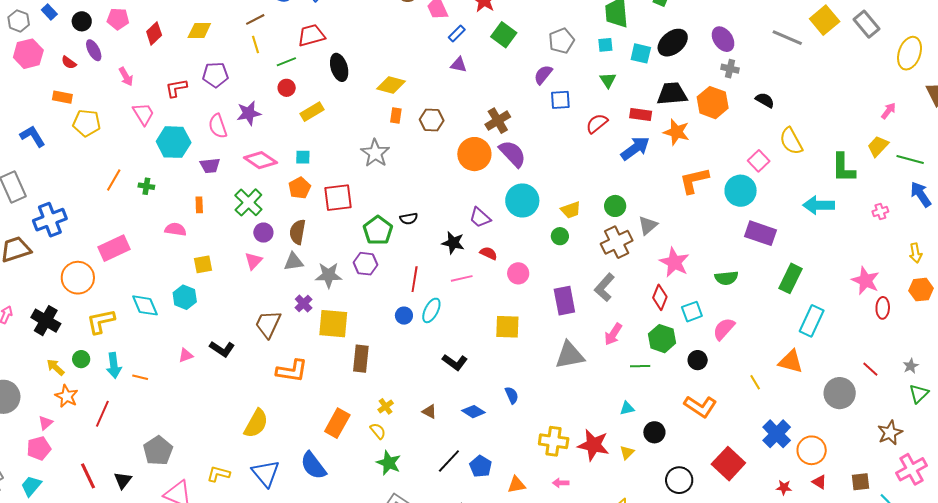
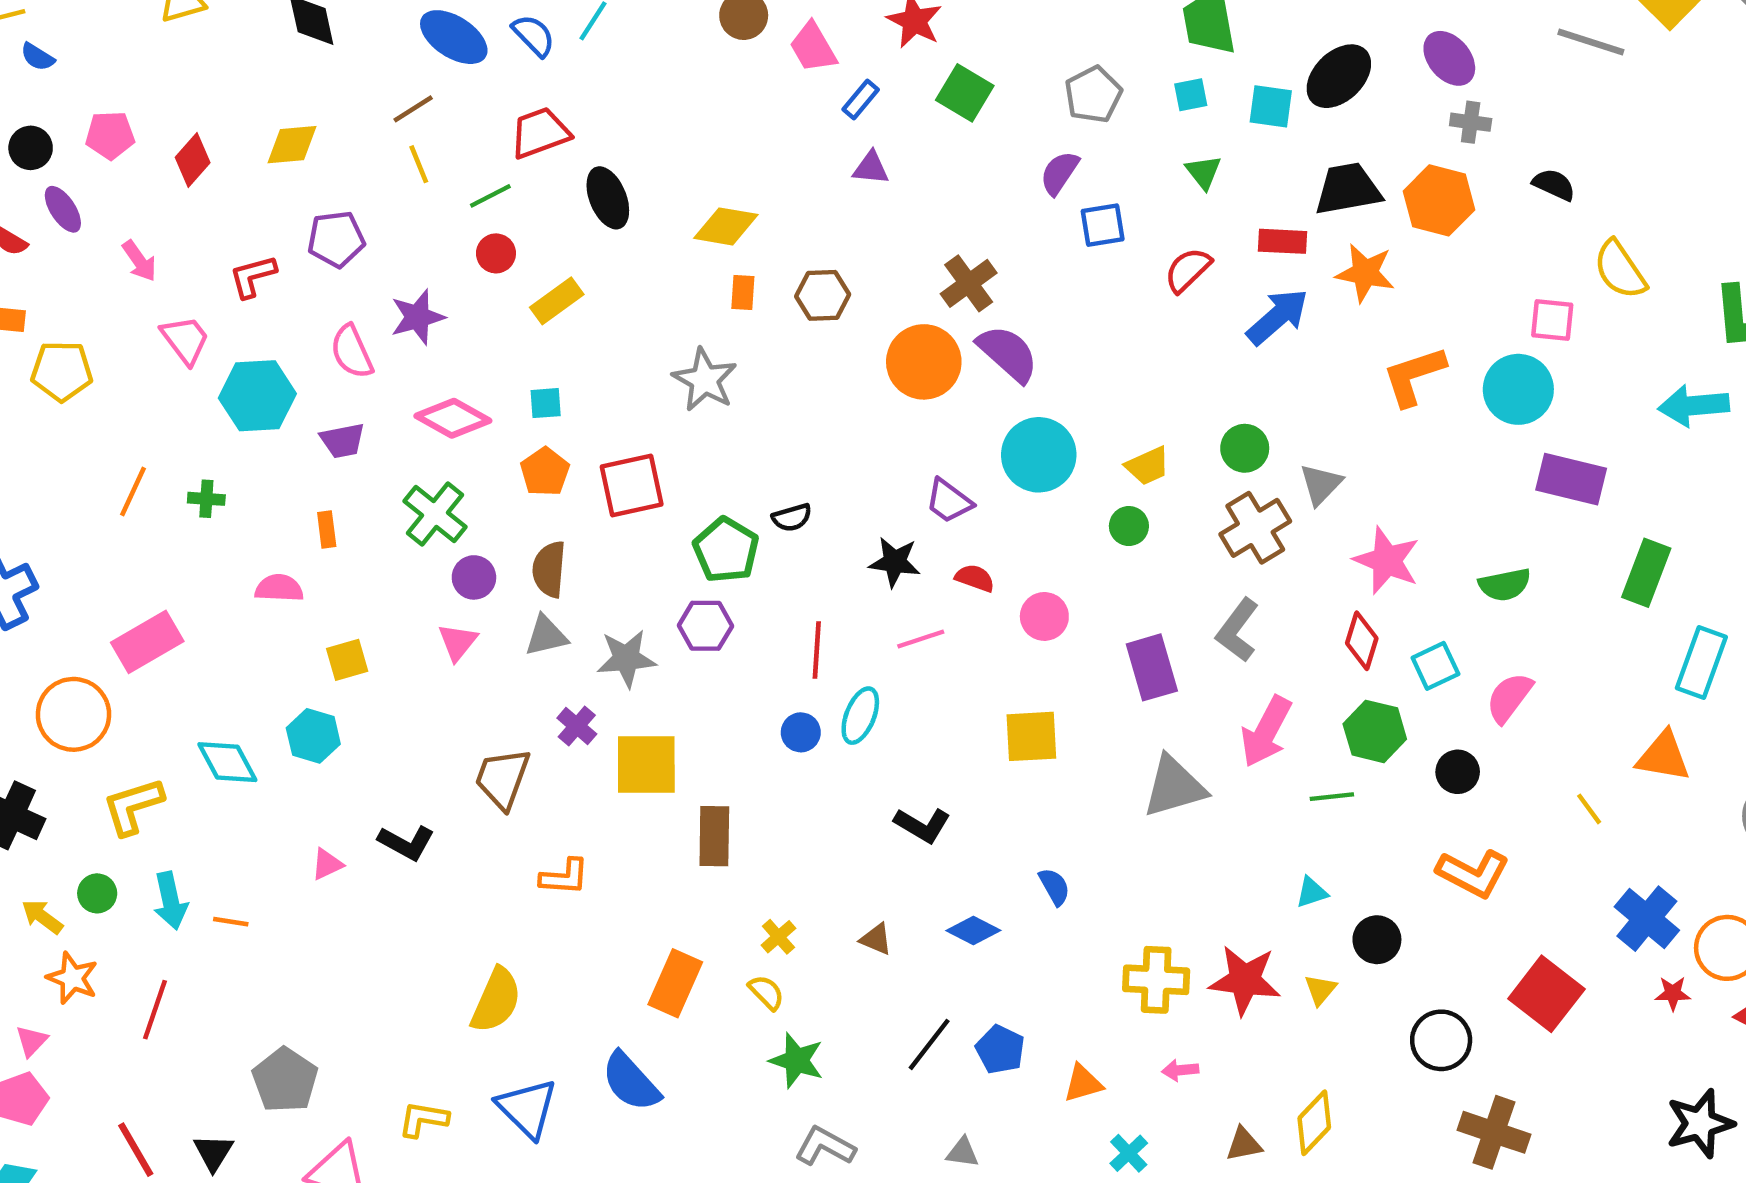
pink square: (759, 161) -> (1552, 320), turned -35
pink arrow: (613, 334) -> (1266, 731), size x1.4
orange L-shape: (292, 371) -> (564, 877), size x0.7
red star: (784, 487) -> (1673, 993), moved

